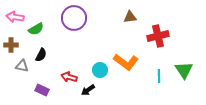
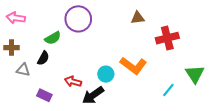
green semicircle: (36, 29) -> (53, 38), moved
cyan line: (159, 76) -> (168, 90), moved, turned 40
black arrow: (88, 90) -> (93, 95), size x1.5

